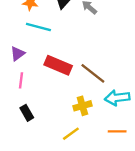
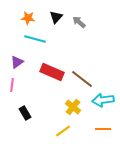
pink line: (21, 80) -> (12, 85), moved
yellow cross: (82, 106) -> (73, 107), turned -35

